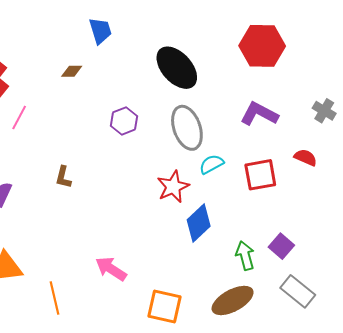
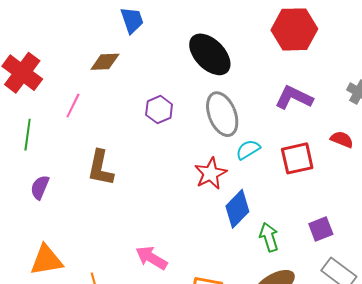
brown diamond: (72, 71) -> (105, 62), size x1.4
pink line: (19, 117) -> (73, 106), moved
brown L-shape: (63, 177) -> (100, 168), size x1.6
purple square: (281, 246) -> (321, 229), turned 30
green arrow: (245, 256) -> (269, 237), moved

